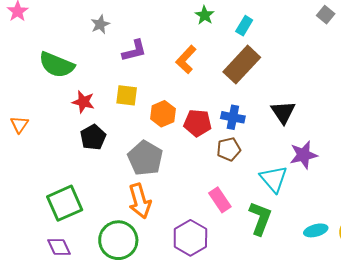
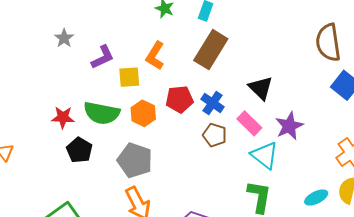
green semicircle: (57, 65) -> (102, 113), moved
yellow square: (127, 95) -> (129, 77), moved
blue cross: (233, 117) -> (213, 103), turned 35
red pentagon: (198, 123) -> (179, 99), moved
brown pentagon: (229, 149) -> (215, 135), turned -30
pink rectangle: (220, 200) -> (249, 123), moved

